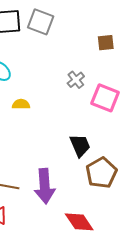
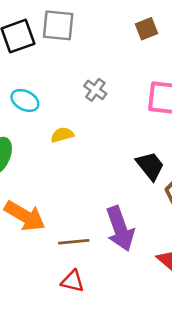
gray cross: (76, 80) -> (95, 90), moved

